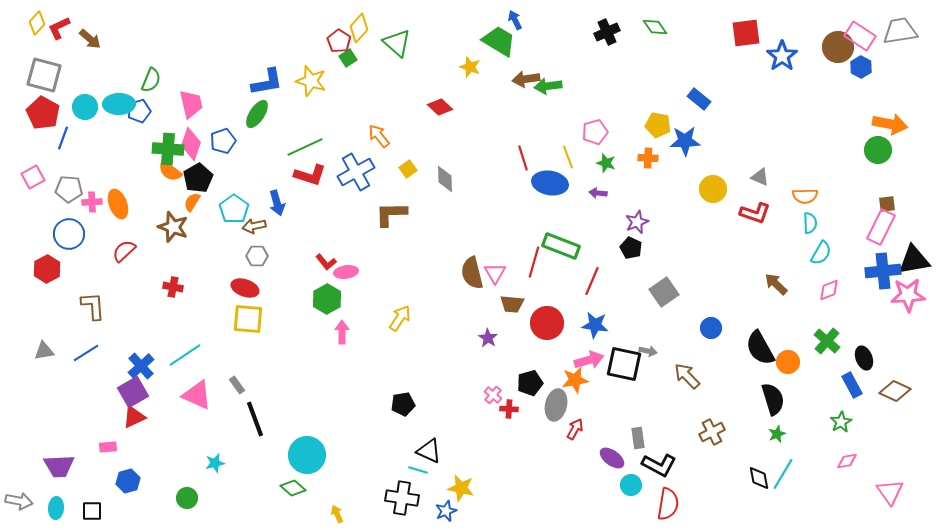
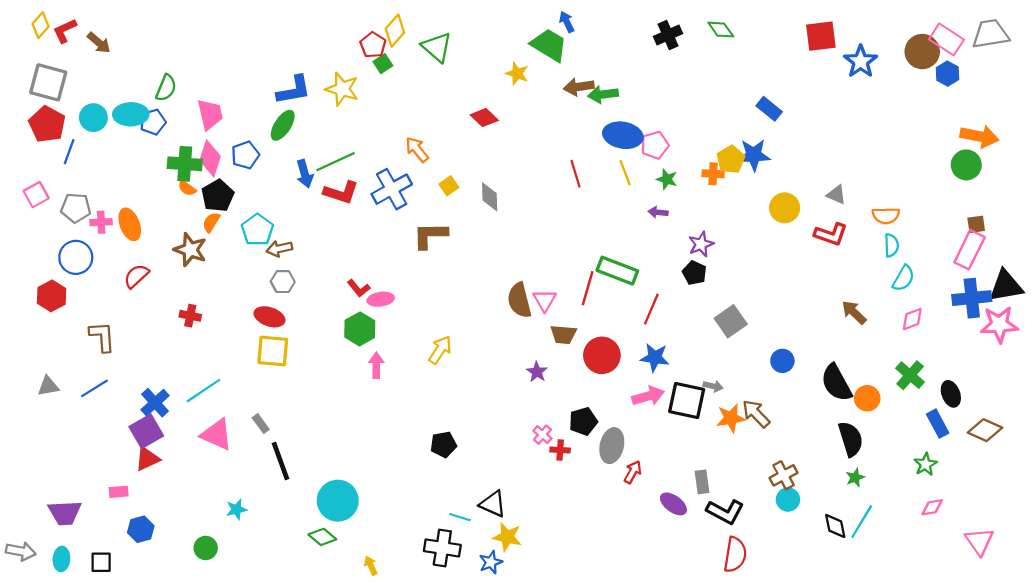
yellow pentagon: (658, 125) -> (731, 159), moved, turned 30
orange semicircle: (170, 171) -> (187, 188), size x0.7
blue ellipse: (550, 183) -> (623, 135), moved
blue arrow: (277, 203) -> (305, 174), moved
orange star: (575, 380) -> (731, 418), moved
black triangle: (429, 451) -> (493, 504), moved
cyan circle: (631, 485) -> (788, 500), moved

